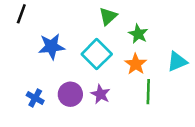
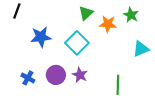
green star: (138, 34) -> (131, 15), moved
orange star: (136, 64) -> (108, 24), moved, turned -30
green line: (148, 92) -> (118, 85), moved

